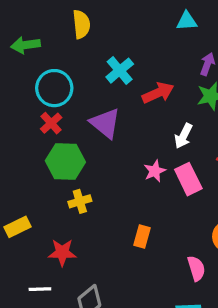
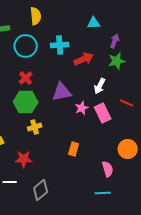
cyan triangle: (187, 21) -> (94, 23), moved
cyan cross: (120, 71) -> (60, 45), turned 36
cyan circle: (54, 88) -> (26, 46), moved
red cross: (51, 123) -> (26, 78), moved
purple triangle: (105, 123) -> (62, 92), moved, turned -50

